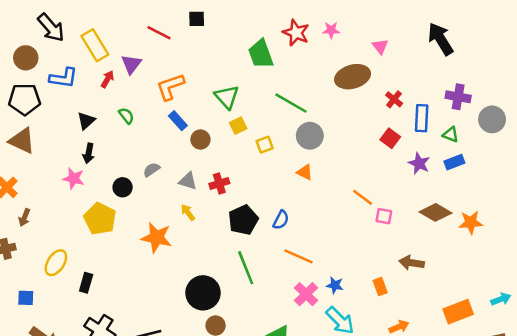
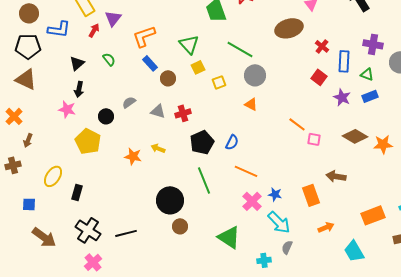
yellow arrow: (188, 212) -> (158, 148), moved, turned -32
orange star: (156, 238) -> (133, 156), size x0.7
orange rectangle: (380, 287) -> (311, 195), size x1.5

